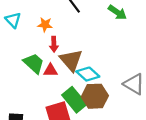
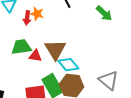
red arrow: (54, 44) -> (27, 18), moved
green trapezoid: (34, 63) -> (21, 47), turned -60

